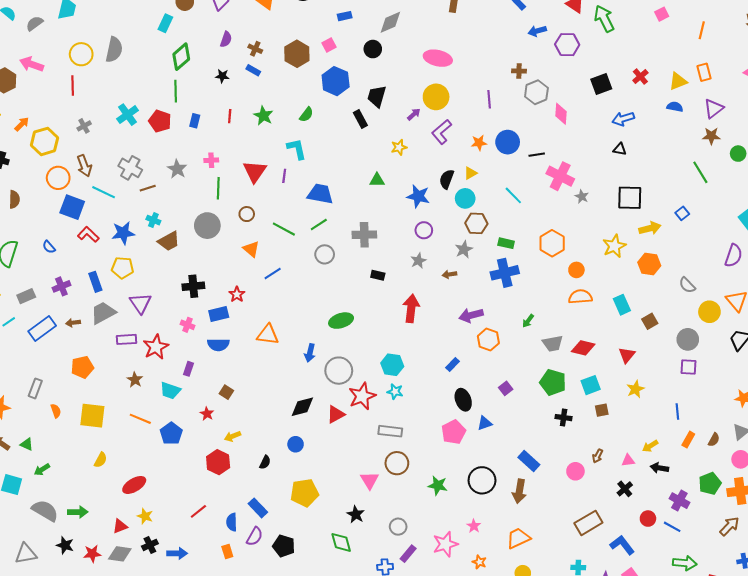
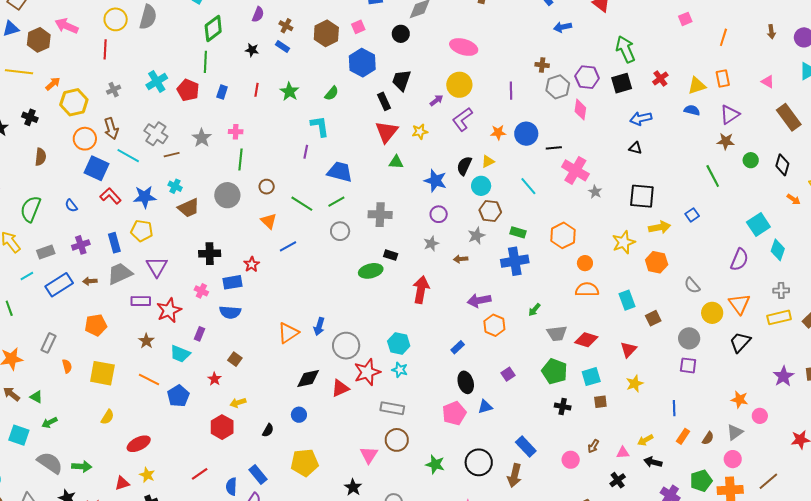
green arrow: (604, 19) -> (625, 49), moved
purple hexagon: (567, 45) -> (587, 77), moved
red triangle: (255, 171) -> (387, 132), moved
green ellipse: (341, 321) -> (371, 271), moved
orange triangle: (268, 335) -> (288, 333), moved, turned -45

